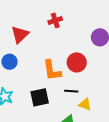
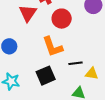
red triangle: (20, 35) -> (28, 13), moved
red circle: (77, 62) -> (62, 19), moved

